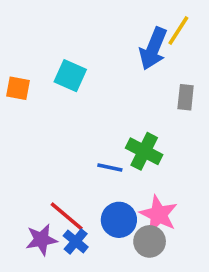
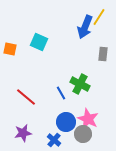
blue line: (110, 168) -> (61, 93), turned 48
red line: (67, 216) -> (26, 97), moved
blue cross: (76, 241) -> (54, 140), moved

